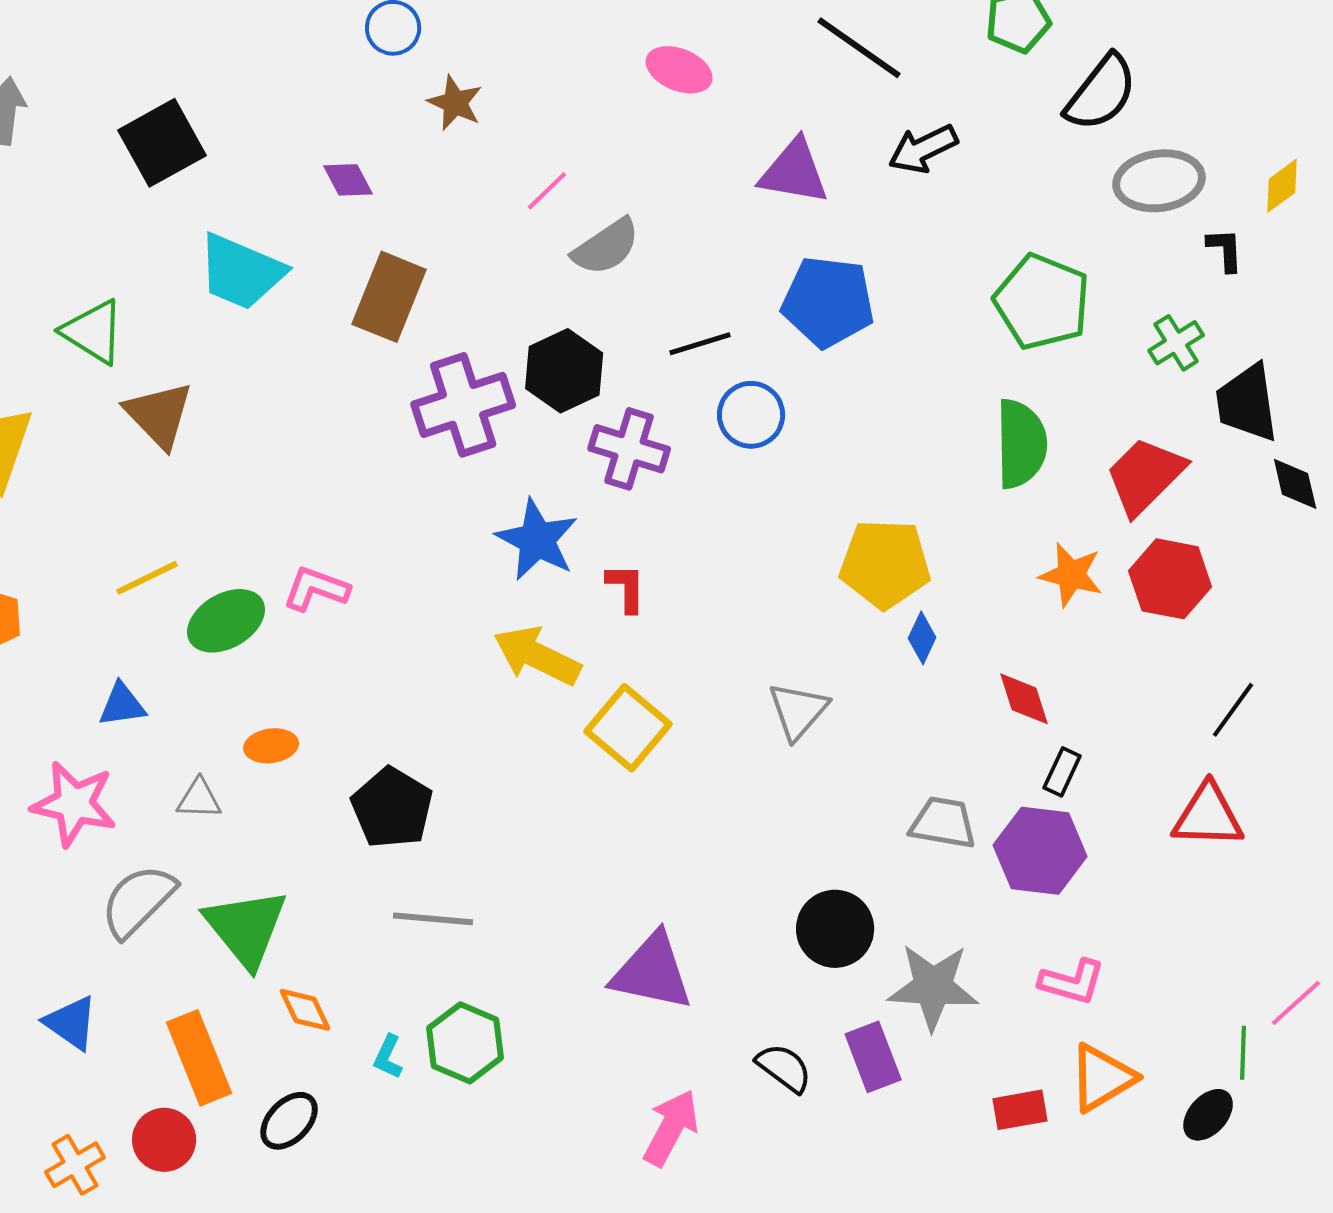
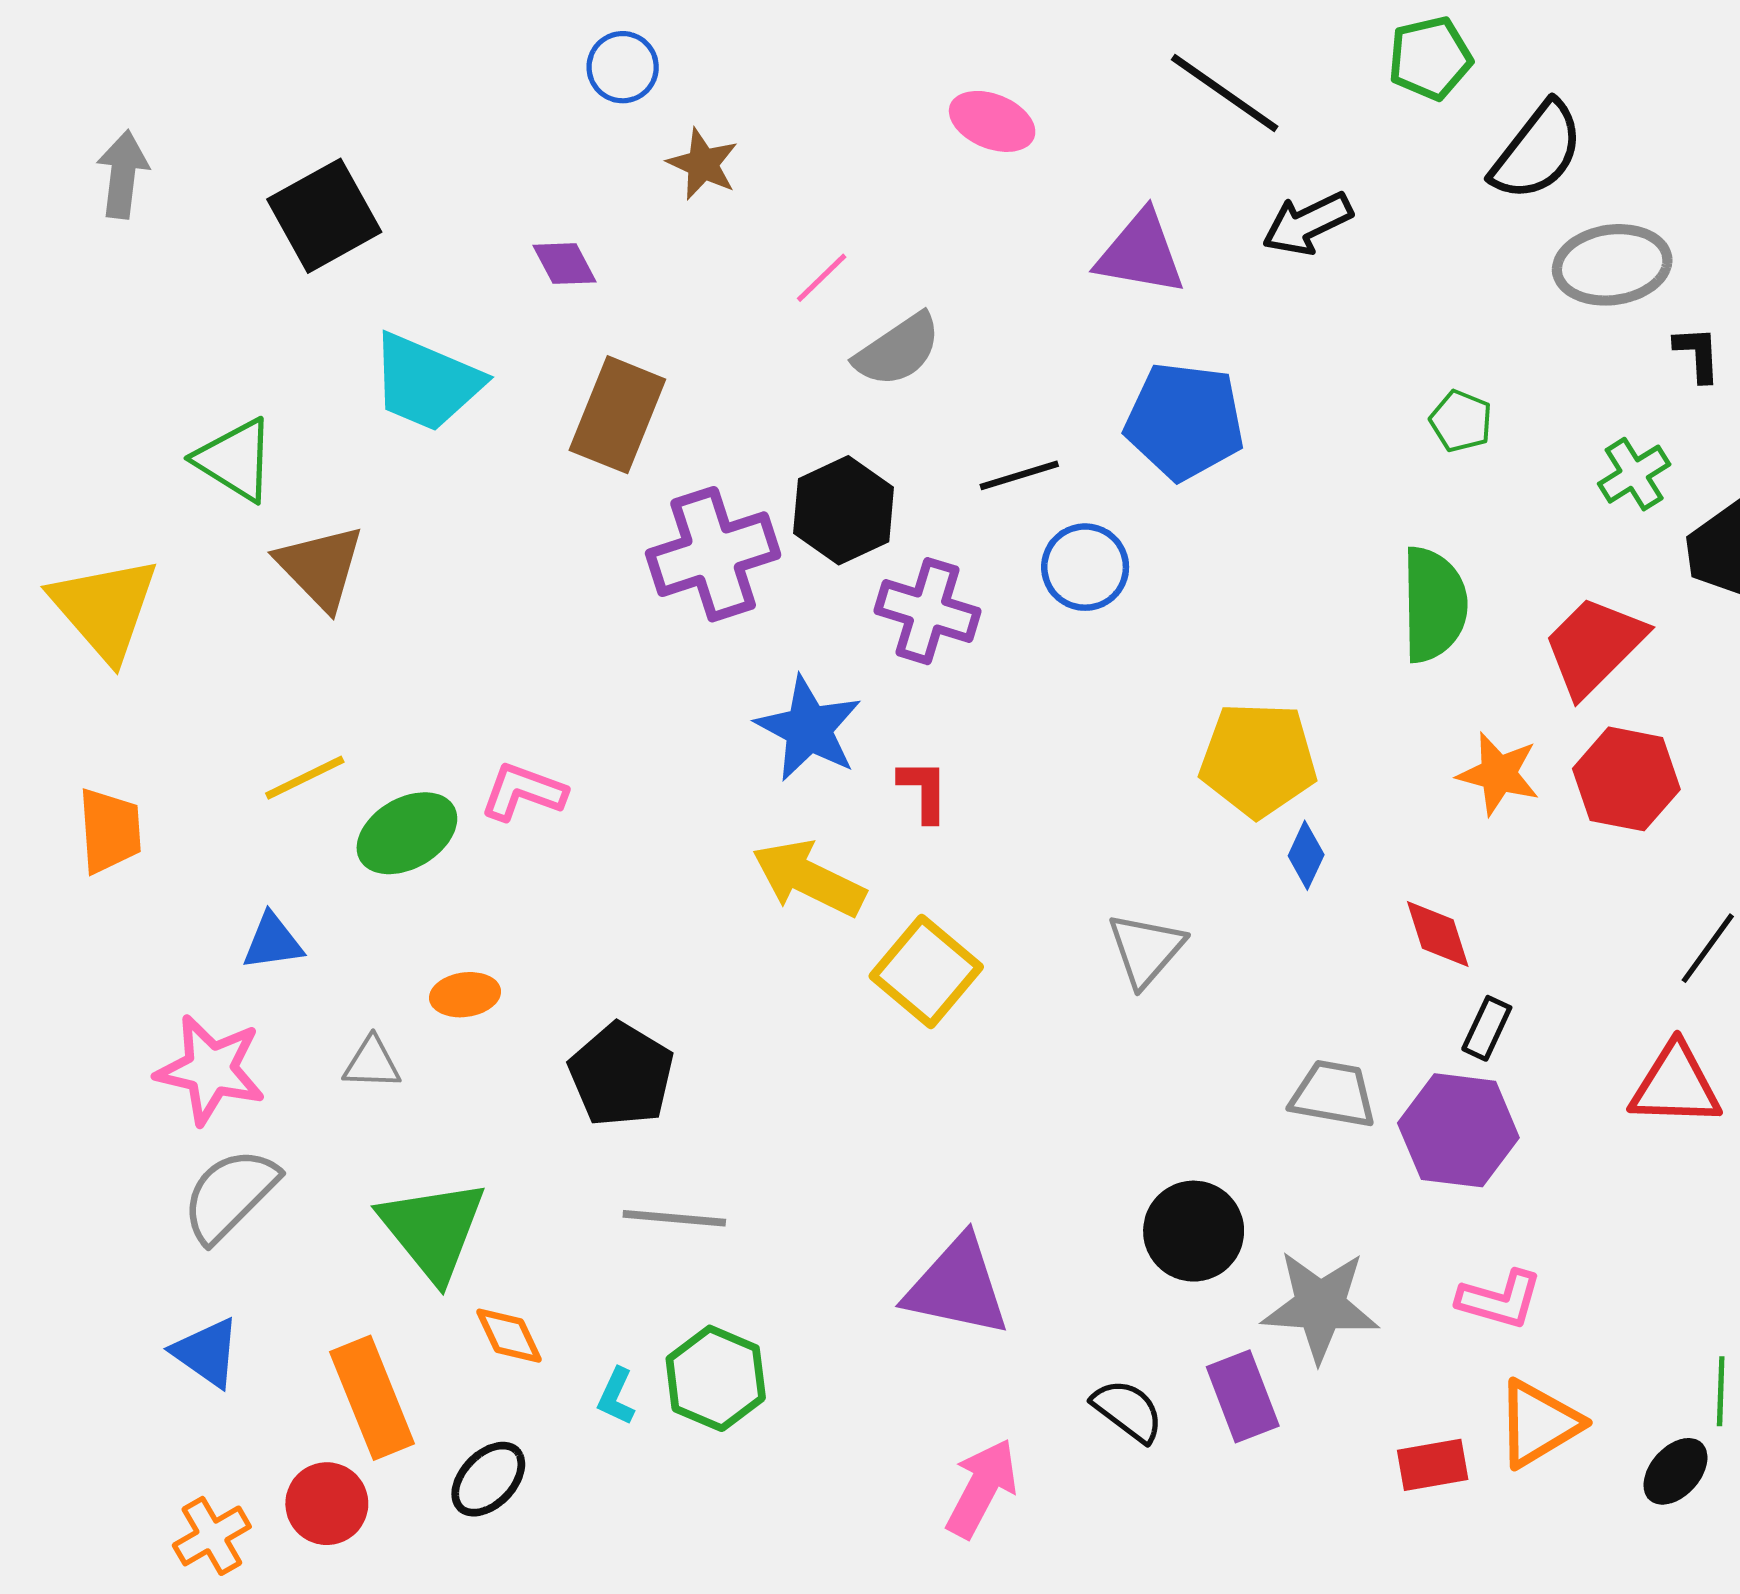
green pentagon: (1042, 302) -> (1461, 421), size x0.5
gray semicircle: (138, 901) -> (230, 1195), moved

